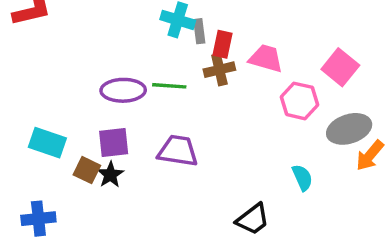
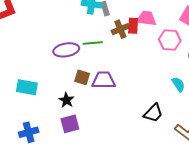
red rectangle: (222, 44) -> (133, 26), moved
purple square: (114, 143) -> (70, 124), moved
brown square: (87, 170) -> (82, 77), moved

